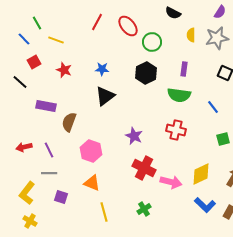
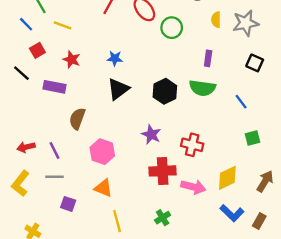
black hexagon: (146, 73) -> (165, 91), moved
purple rectangle: (46, 106) -> (54, 87), moved
red cross: (176, 130) -> (192, 145), moved
red cross: (144, 168) -> (163, 171), turned -30
yellow L-shape: (27, 193) -> (20, 183), moved

